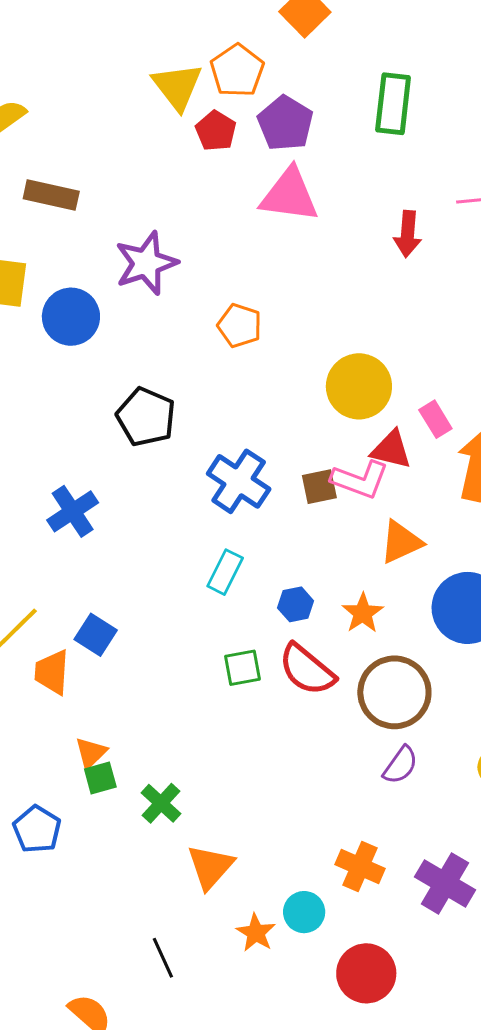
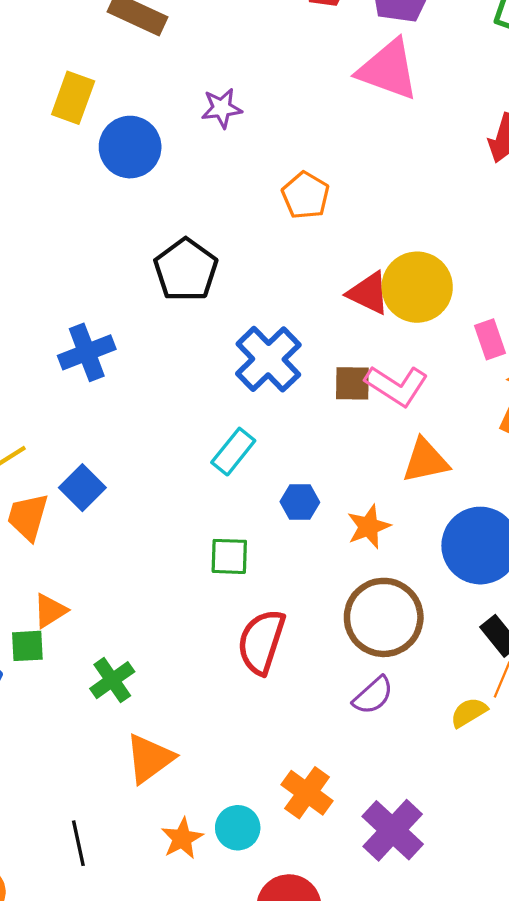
purple star: (146, 263) -> (222, 108), size x0.6
red triangle: (391, 450) -> (369, 293), moved
red semicircle: (307, 670) -> (261, 642), moved, turned 56
green square: (100, 778) -> (27, 646), moved

